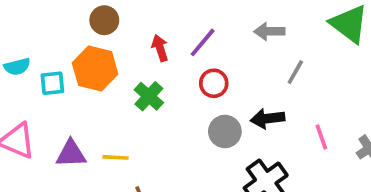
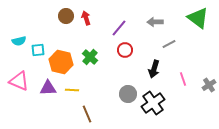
red arrow: (160, 48) -> (86, 18), moved
orange hexagon: (95, 68) -> (61, 62), moved
gray line: (295, 72) -> (169, 44), turned 32
black arrow: (268, 119) -> (154, 69), turned -66
gray circle: (225, 132) -> (128, 94), moved

